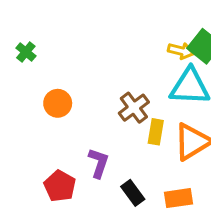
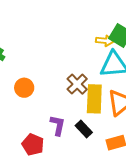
yellow rectangle: (156, 132) -> (94, 99), size x1.6
black rectangle: (133, 193) -> (84, 129), moved

